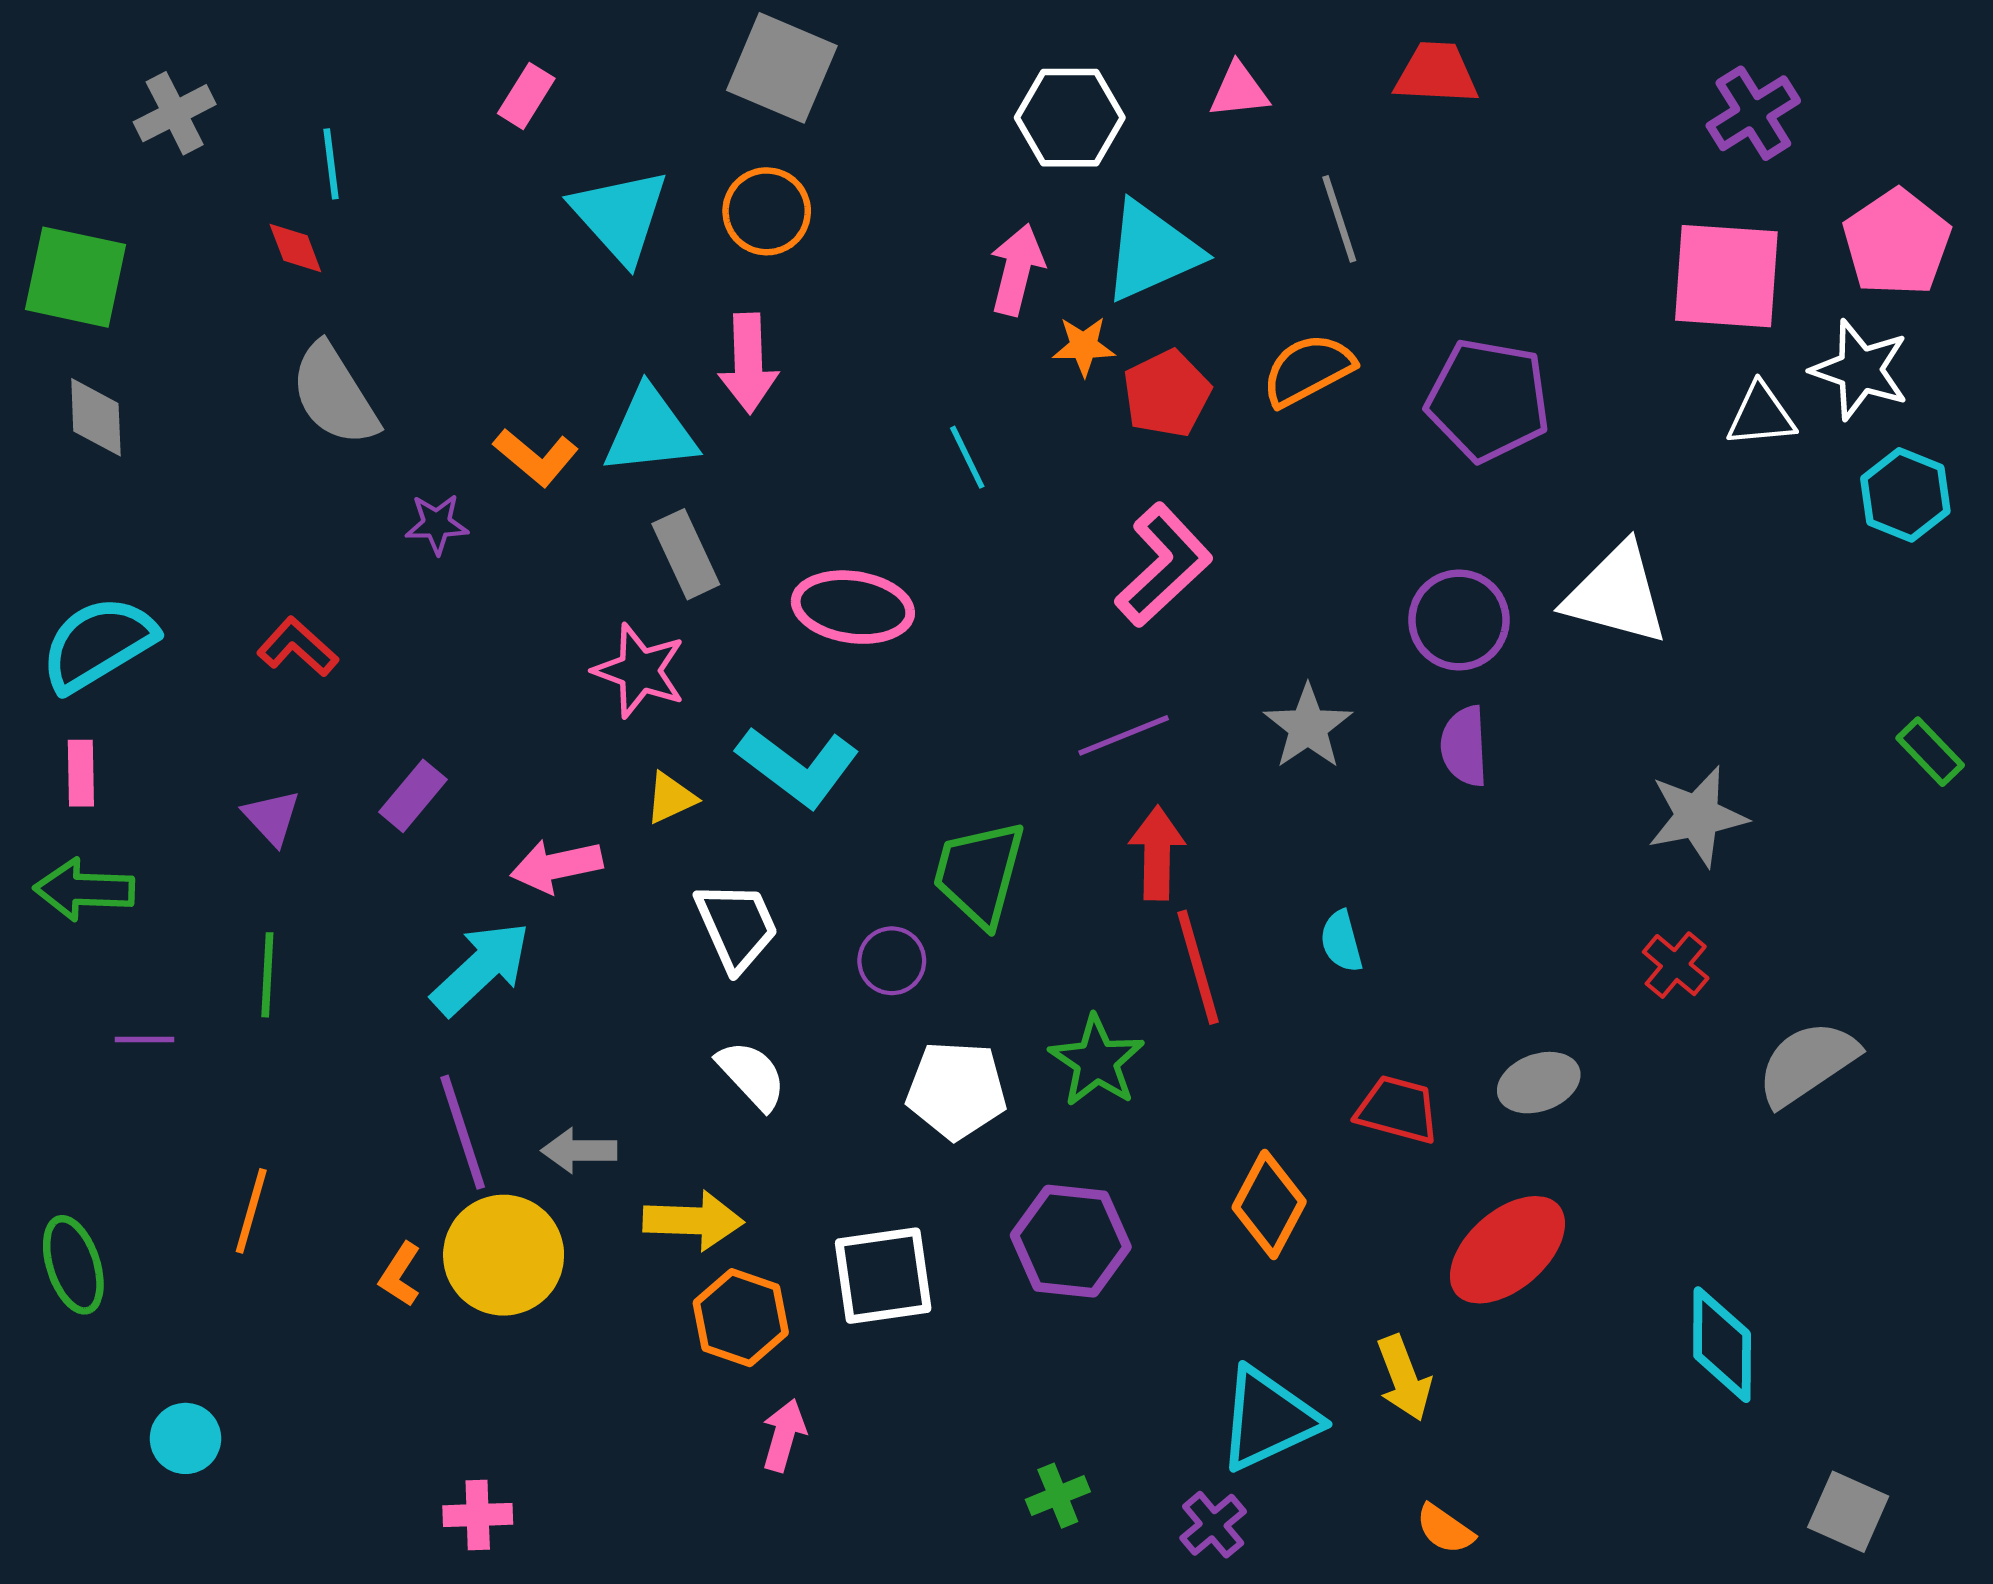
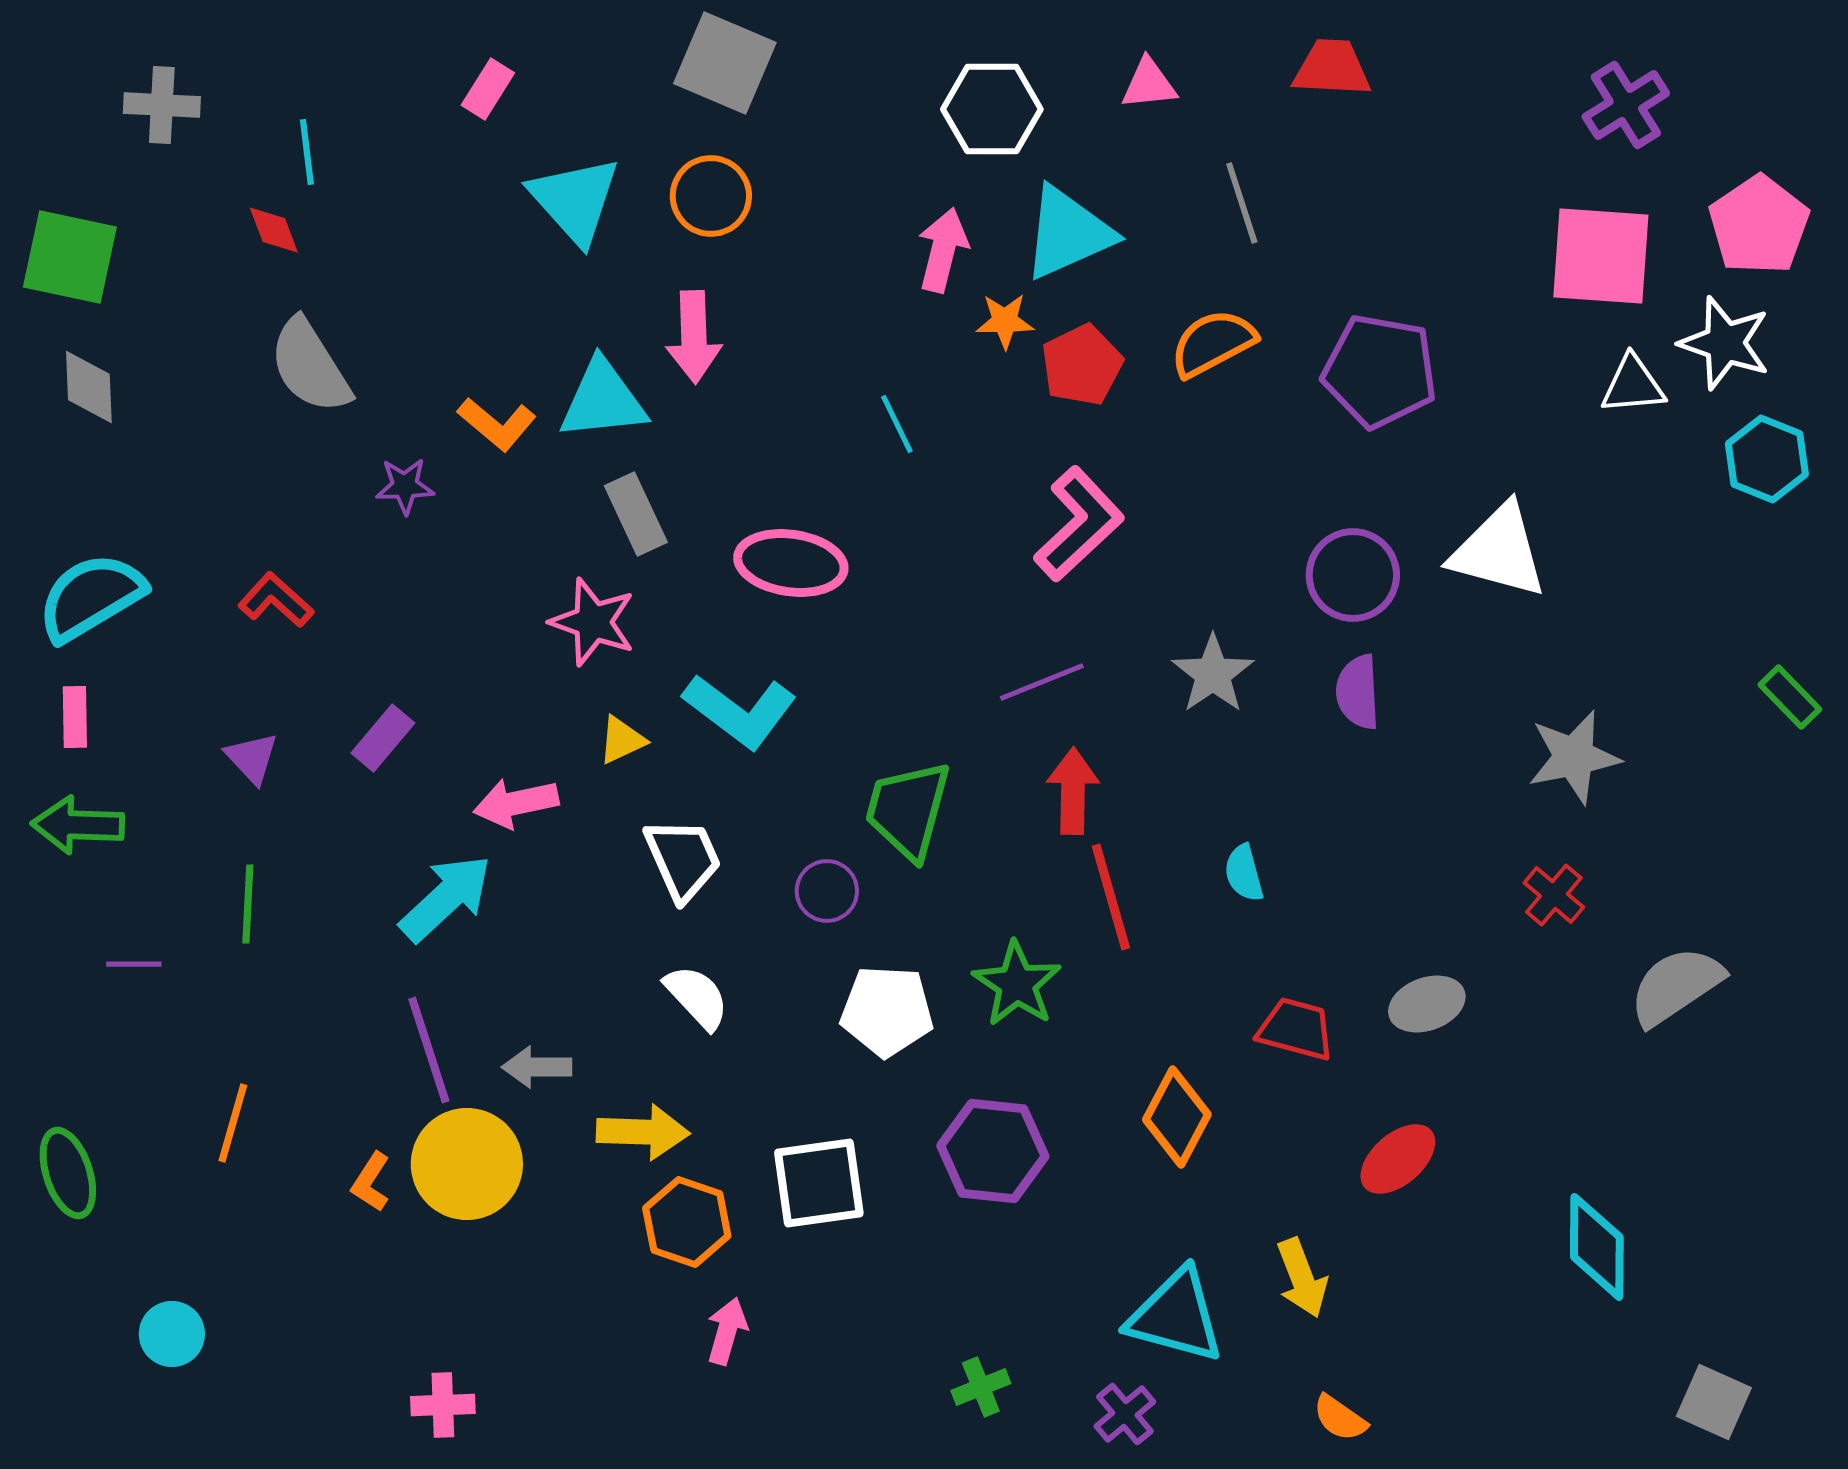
gray cross: (175, 113) -> (162, 105), turned 30
red ellipse: (1507, 1250) -> (1398, 1159), size x0.7
cyan triangle: (1268, 1419) -> (1176, 1316), turned 40

